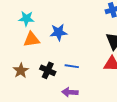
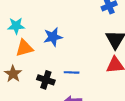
brown star: (21, 71) -> (13, 74), moved

